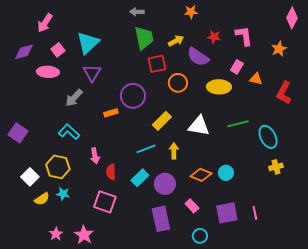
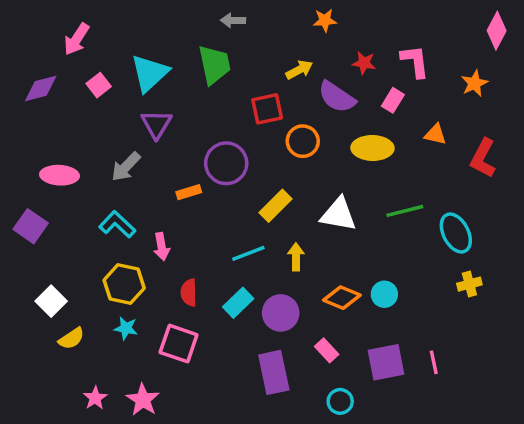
green trapezoid: (144, 38) -> (214, 65), moved
pink rectangle: (237, 67) -> (393, 100), moved
pink ellipse: (48, 72) -> (60, 175), moved
pink arrow: (95, 156) -> (162, 247), moved
yellow hexagon: (58, 167) -> (124, 284), moved
cyan star: (63, 194) -> (126, 328), moved

